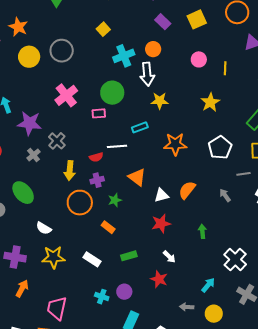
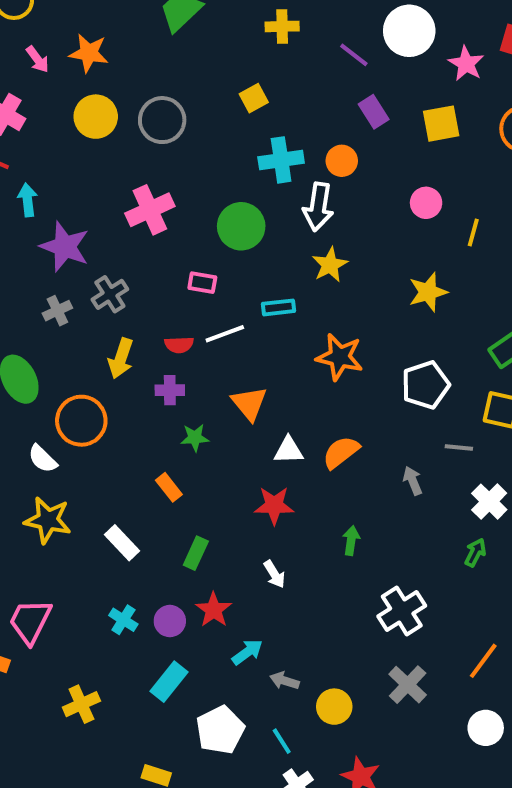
orange star: (18, 27) -> (89, 53), turned -30
yellow star: (160, 101) -> (330, 265), turned 30
pink rectangle: (99, 113) -> (202, 283), moved
white line: (117, 146) -> (225, 334), turned -30
orange circle: (80, 203) -> (81, 421), moved
green rectangle: (129, 256) -> (196, 553), turned -63
red star: (159, 279) -> (214, 610), moved
cyan arrow: (208, 285) -> (247, 652), moved

